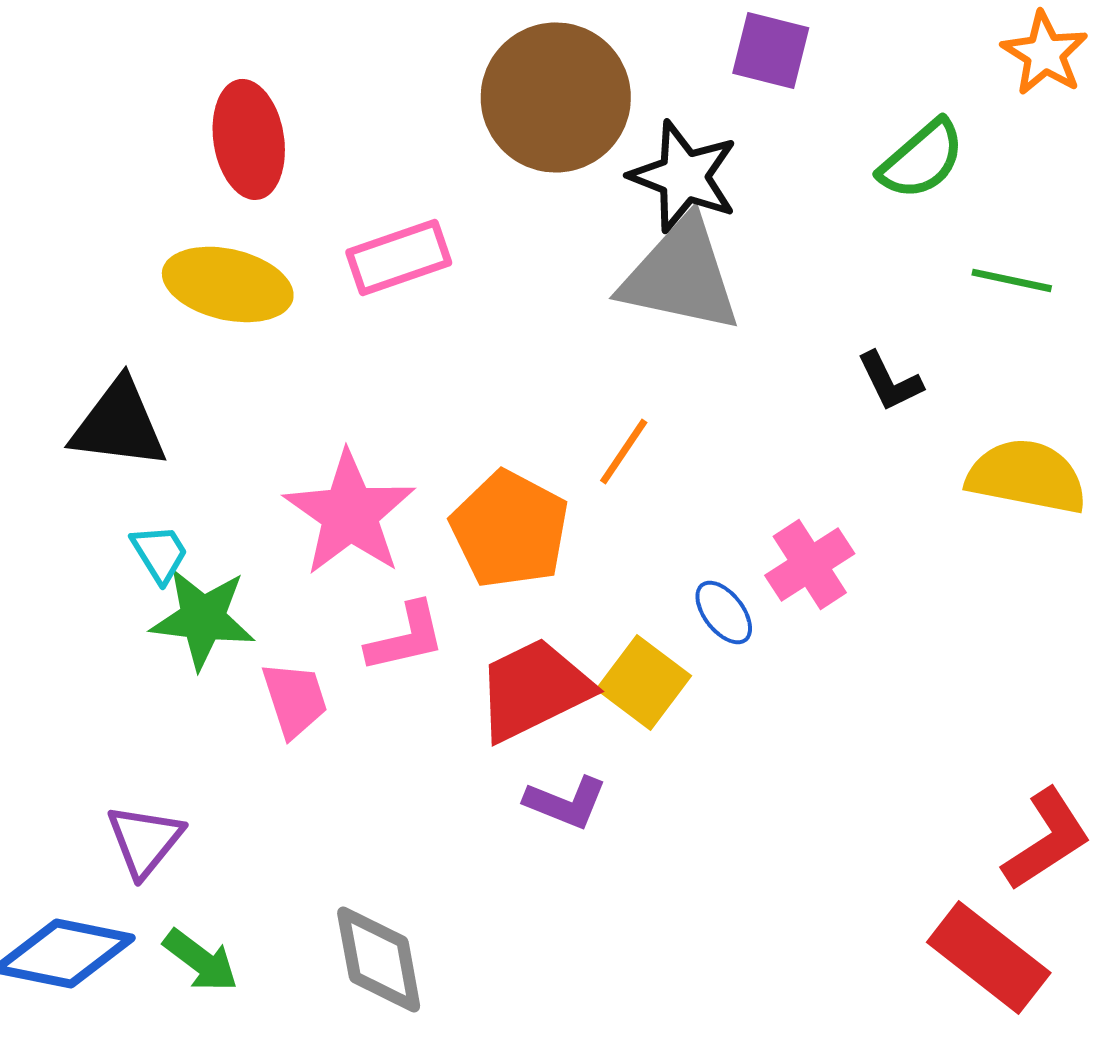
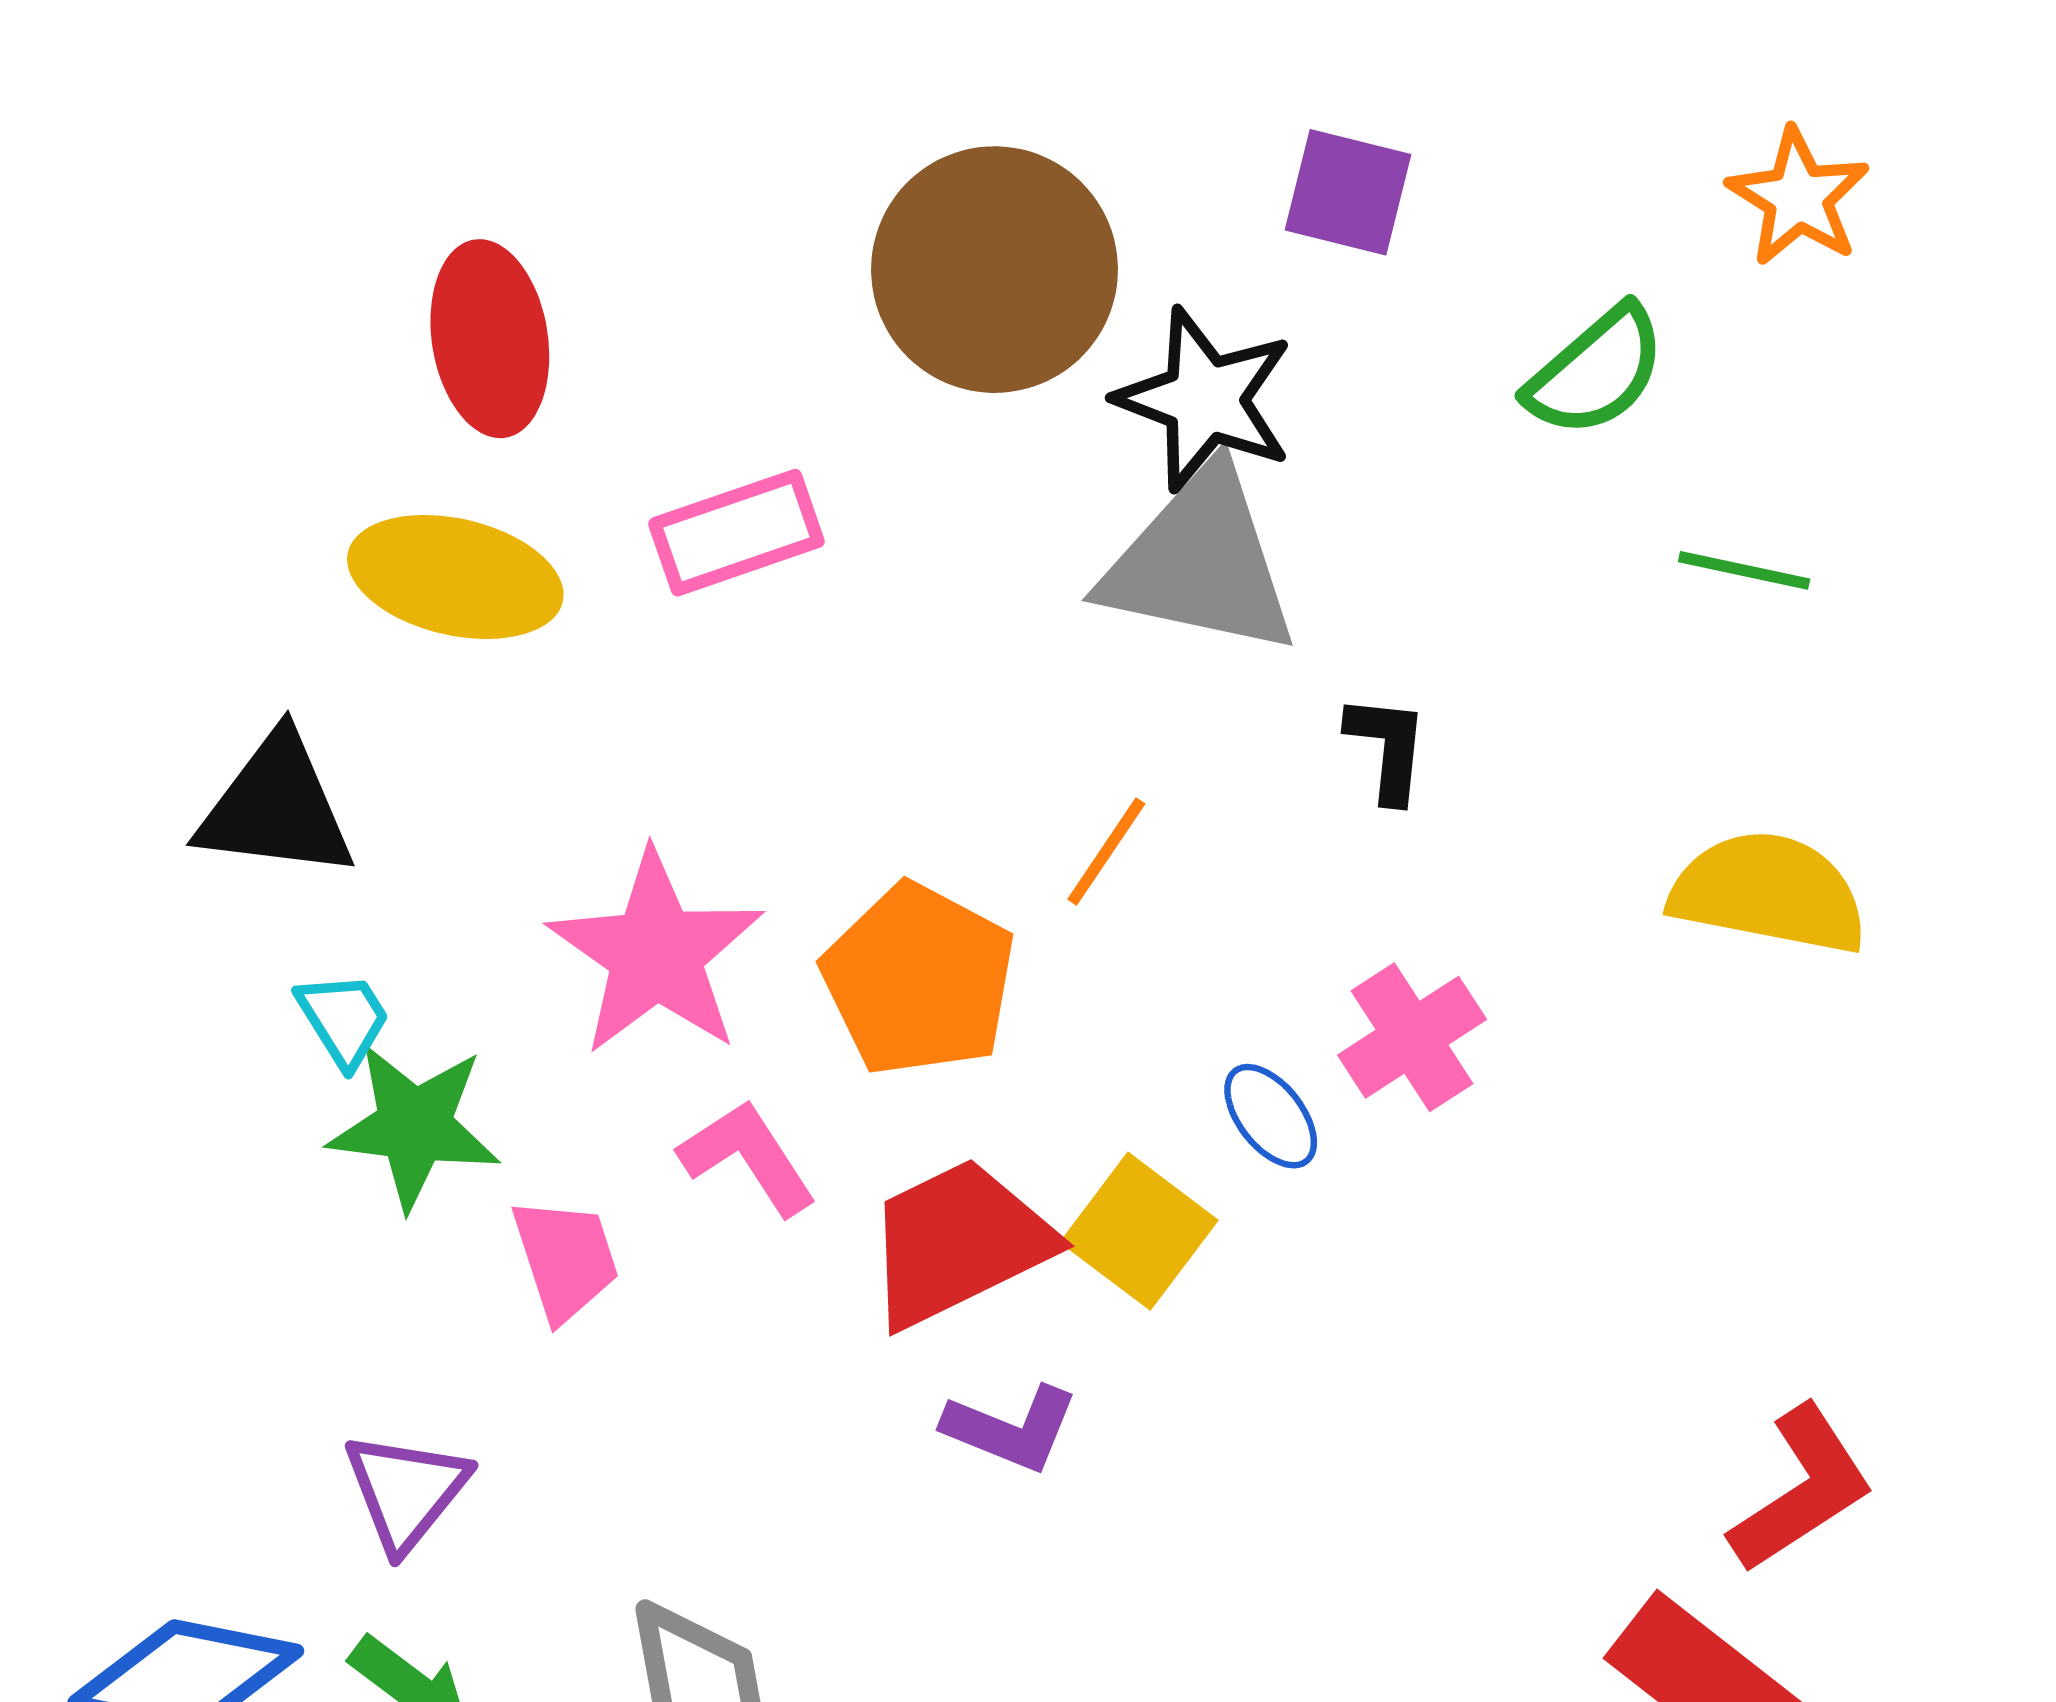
black L-shape: (890, 381) -> (1387, 748), moved, turned -148
pink L-shape: (406, 637) -> (748, 1157), turned -110
purple triangle: (145, 840) -> (406, 1491), moved

